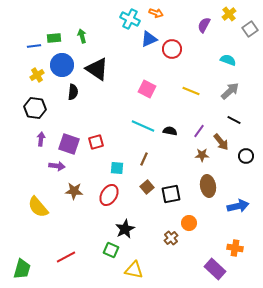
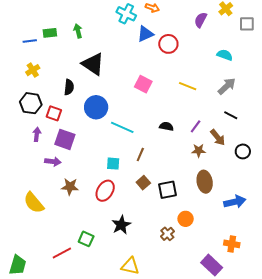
gray square: (250, 29) -> (247, 24), turned 35
blue circle: (62, 65) -> (96, 107), moved
cyan line: (143, 126) -> (122, 127), moved
red square: (96, 142) -> (54, 113), moved, turned 35
green square: (111, 250) -> (86, 239), moved

